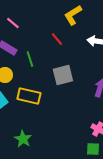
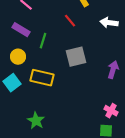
green line: (30, 59) -> (43, 41), turned 35

